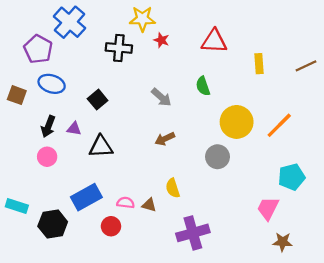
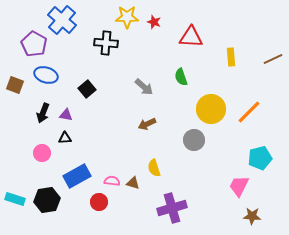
red star: (161, 40) -> (154, 22), moved
black triangle: (101, 147) -> (65, 138), moved, size x0.6
pink circle: (47, 157) -> (42, 153), moved
cyan rectangle: (17, 206) -> (15, 199), moved

